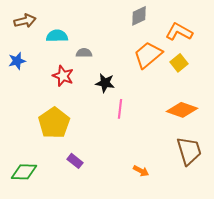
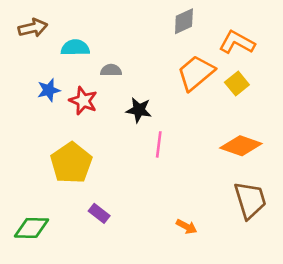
blue star: (17, 61) -> (49, 90), moved

